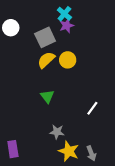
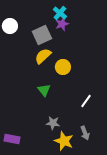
yellow circle: (68, 60) -> (63, 67), moved
purple rectangle: (13, 149) -> (12, 139), turned -70
gray arrow: (91, 153) -> (85, 133), moved

